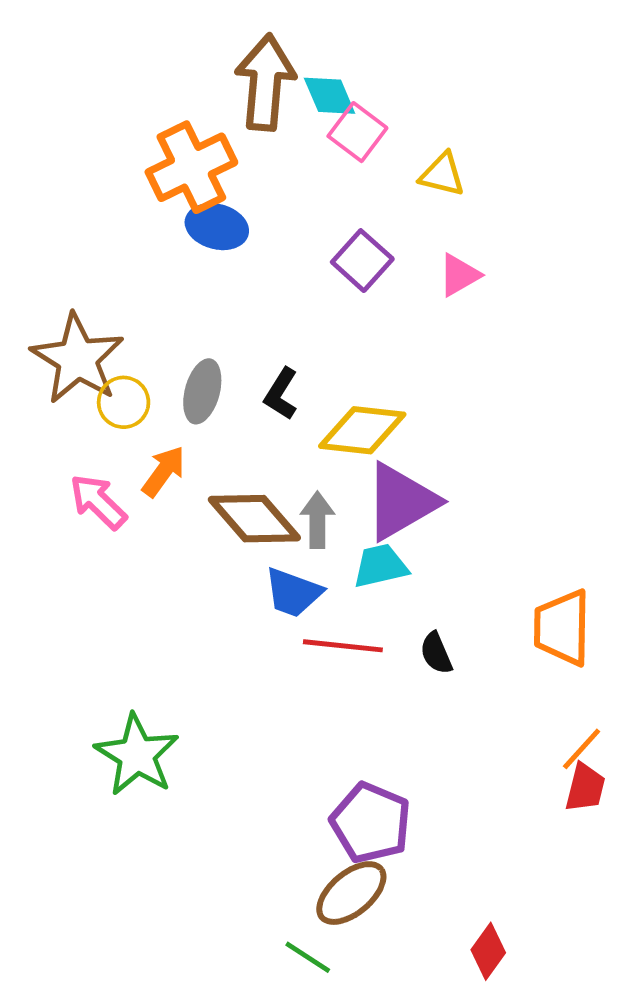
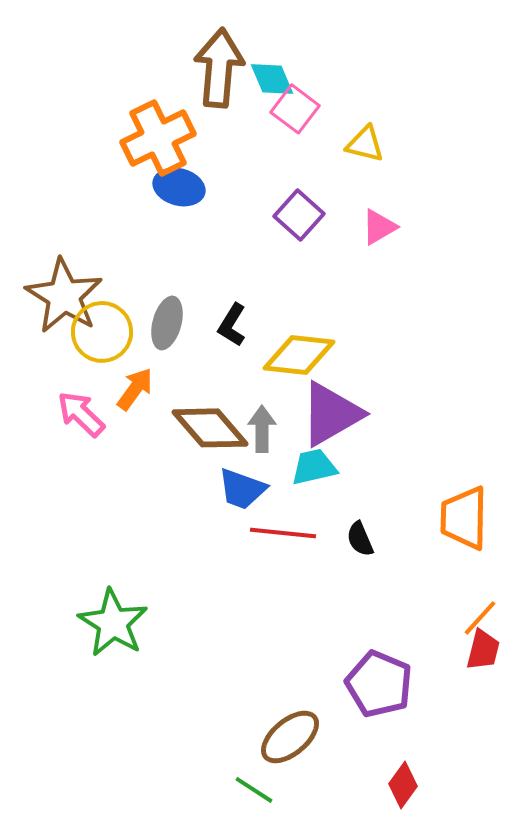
yellow circle: (124, 402) -> (102, 332), size x1.4
purple pentagon: (371, 823) -> (379, 684), moved

